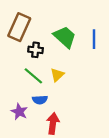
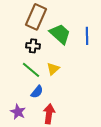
brown rectangle: (19, 27) -> (36, 17), moved
blue semicircle: (40, 100) -> (37, 92), turned -48
purple star: (19, 112) -> (18, 112), moved

